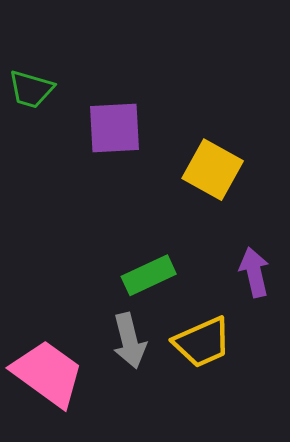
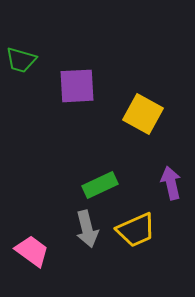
pink trapezoid: (48, 373) -> (32, 251), size x0.7

